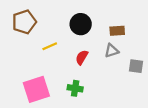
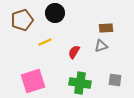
black circle: (81, 24) -> (55, 13), moved
gray square: (136, 66) -> (115, 80), moved
green cross: (75, 88) -> (80, 83), moved, size x1.5

